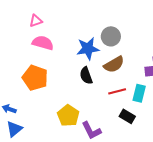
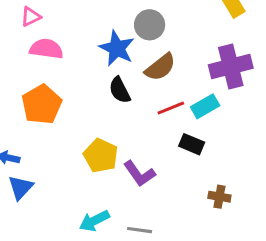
blue star: (88, 49) -> (117, 48), turned -30
orange pentagon: (35, 78) -> (42, 104), turned 30
cyan rectangle: (139, 93) -> (205, 106), turned 54

